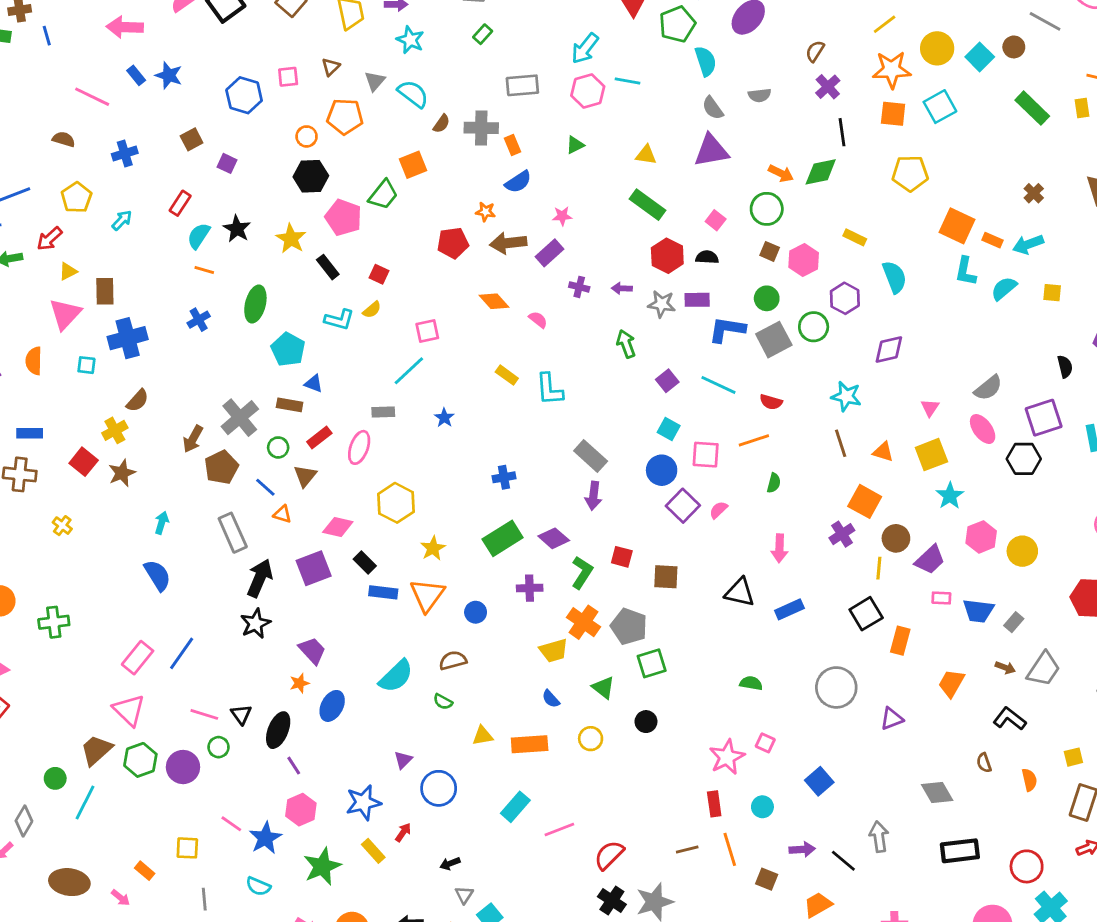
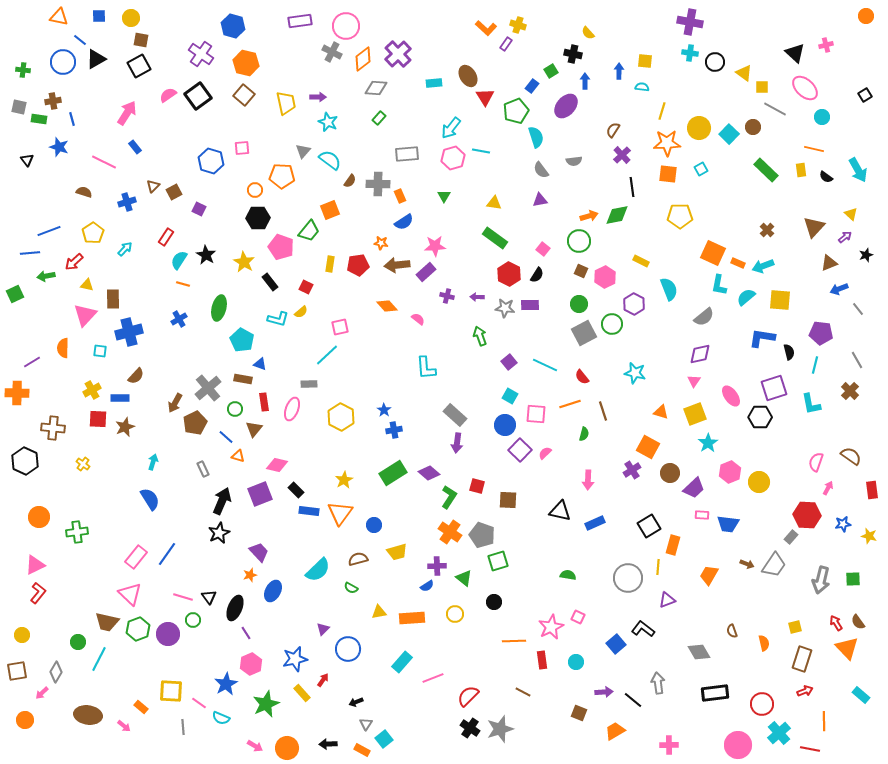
yellow line: (885, 24) -> (662, 111), turned -36
pink arrow: (125, 27) -> (127, 113), turned 120
brown triangle: (331, 67) -> (153, 186), moved
blue star: (169, 75) -> (59, 147), moved
cyan square: (940, 107) -> (701, 169), size x0.6
green triangle: (575, 145) -> (444, 196), turned -32
purple triangle: (711, 151) -> (540, 200), size x0.6
orange arrow: (781, 173) -> (589, 216), turned -42
pink star: (562, 216) -> (435, 246), size x1.5
black semicircle: (707, 257) -> (537, 275), turned 119
yellow triangle: (68, 271) -> (87, 285), turned 40
yellow square: (1052, 293) -> (780, 300), size x1.6
blue L-shape: (727, 330) -> (762, 338), moved
purple diamond: (889, 349) -> (700, 354), moved
yellow rectangle: (507, 375) -> (330, 264), moved, turned 63
gray semicircle: (988, 388) -> (704, 317), moved
red semicircle: (771, 402) -> (582, 377), turned 35
blue star: (444, 418) -> (384, 410), moved
yellow cross: (115, 430) -> (92, 390), moved
blue rectangle: (30, 433) -> (120, 398), moved
red rectangle: (319, 438) -> (264, 402), turned -60
brown line: (841, 443) -> (603, 411), moved
red square: (84, 462) -> (98, 419), turned -36
yellow hexagon: (396, 503) -> (341, 417), moved
gray rectangle: (233, 533) -> (203, 469), size x0.6
yellow line: (879, 568) -> (658, 567), moved
purple cross: (530, 588) -> (437, 566), moved
gray rectangle: (1014, 622) -> (791, 537), moved
yellow trapezoid: (554, 651) -> (397, 552), moved
blue semicircle: (551, 699) -> (427, 586), turned -80
black L-shape: (1010, 719) -> (643, 629), moved
brown trapezoid: (96, 750) -> (107, 622), turned -125
pink line: (231, 824) -> (199, 703), moved
yellow square: (187, 848) -> (171, 691), size x1.4
brown line: (687, 849) -> (523, 692), turned 42
orange line: (730, 849) -> (514, 641), moved, turned -75

